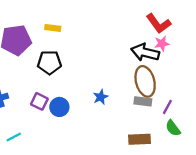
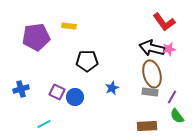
pink star: (162, 44) -> (169, 49), moved
black pentagon: (49, 62) -> (87, 61), moved
cyan line: (14, 137) -> (44, 124), moved

